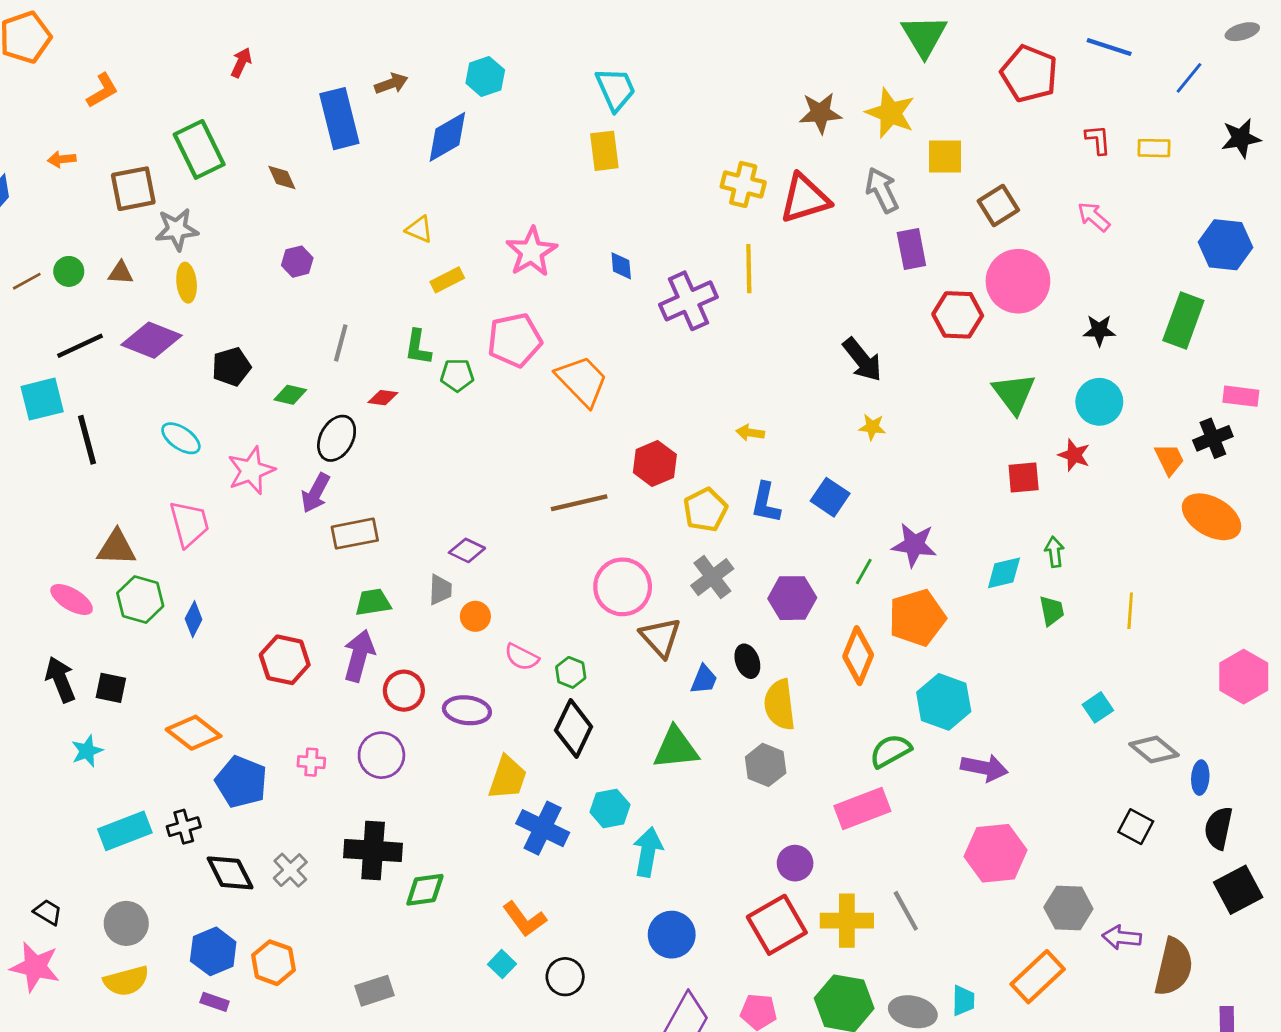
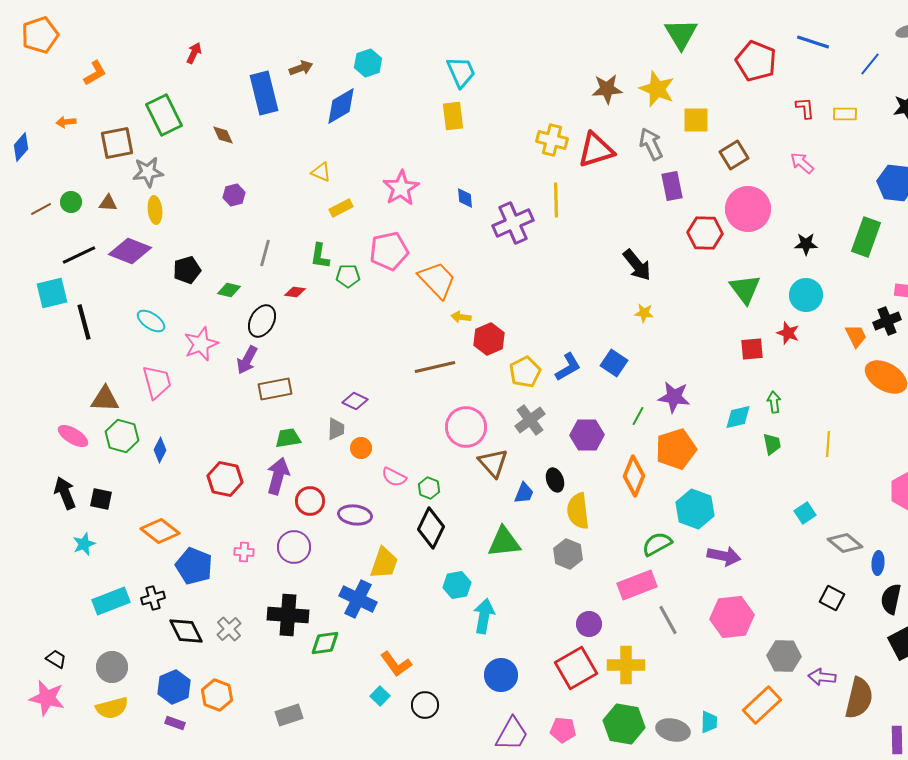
yellow arrow: (750, 433) -> (461, 317), moved
blue L-shape: (766, 503) -> (568, 367), turned -132
blue cross: (543, 828) -> (358, 599), moved
gray line: (906, 911) -> (668, 620), moved

